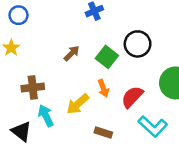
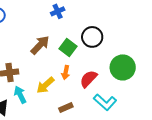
brown arrow: (72, 53) -> (40, 45), size x1.5
orange arrow: (103, 88) -> (66, 72), turned 32
brown rectangle: (103, 133) -> (66, 108), turned -40

